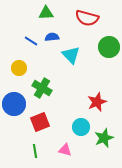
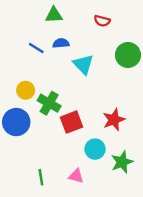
red semicircle: (87, 18) -> (102, 21), size x0.6
yellow circle: (19, 68) -> (26, 90), moved
red square: (40, 122) -> (72, 122), moved

